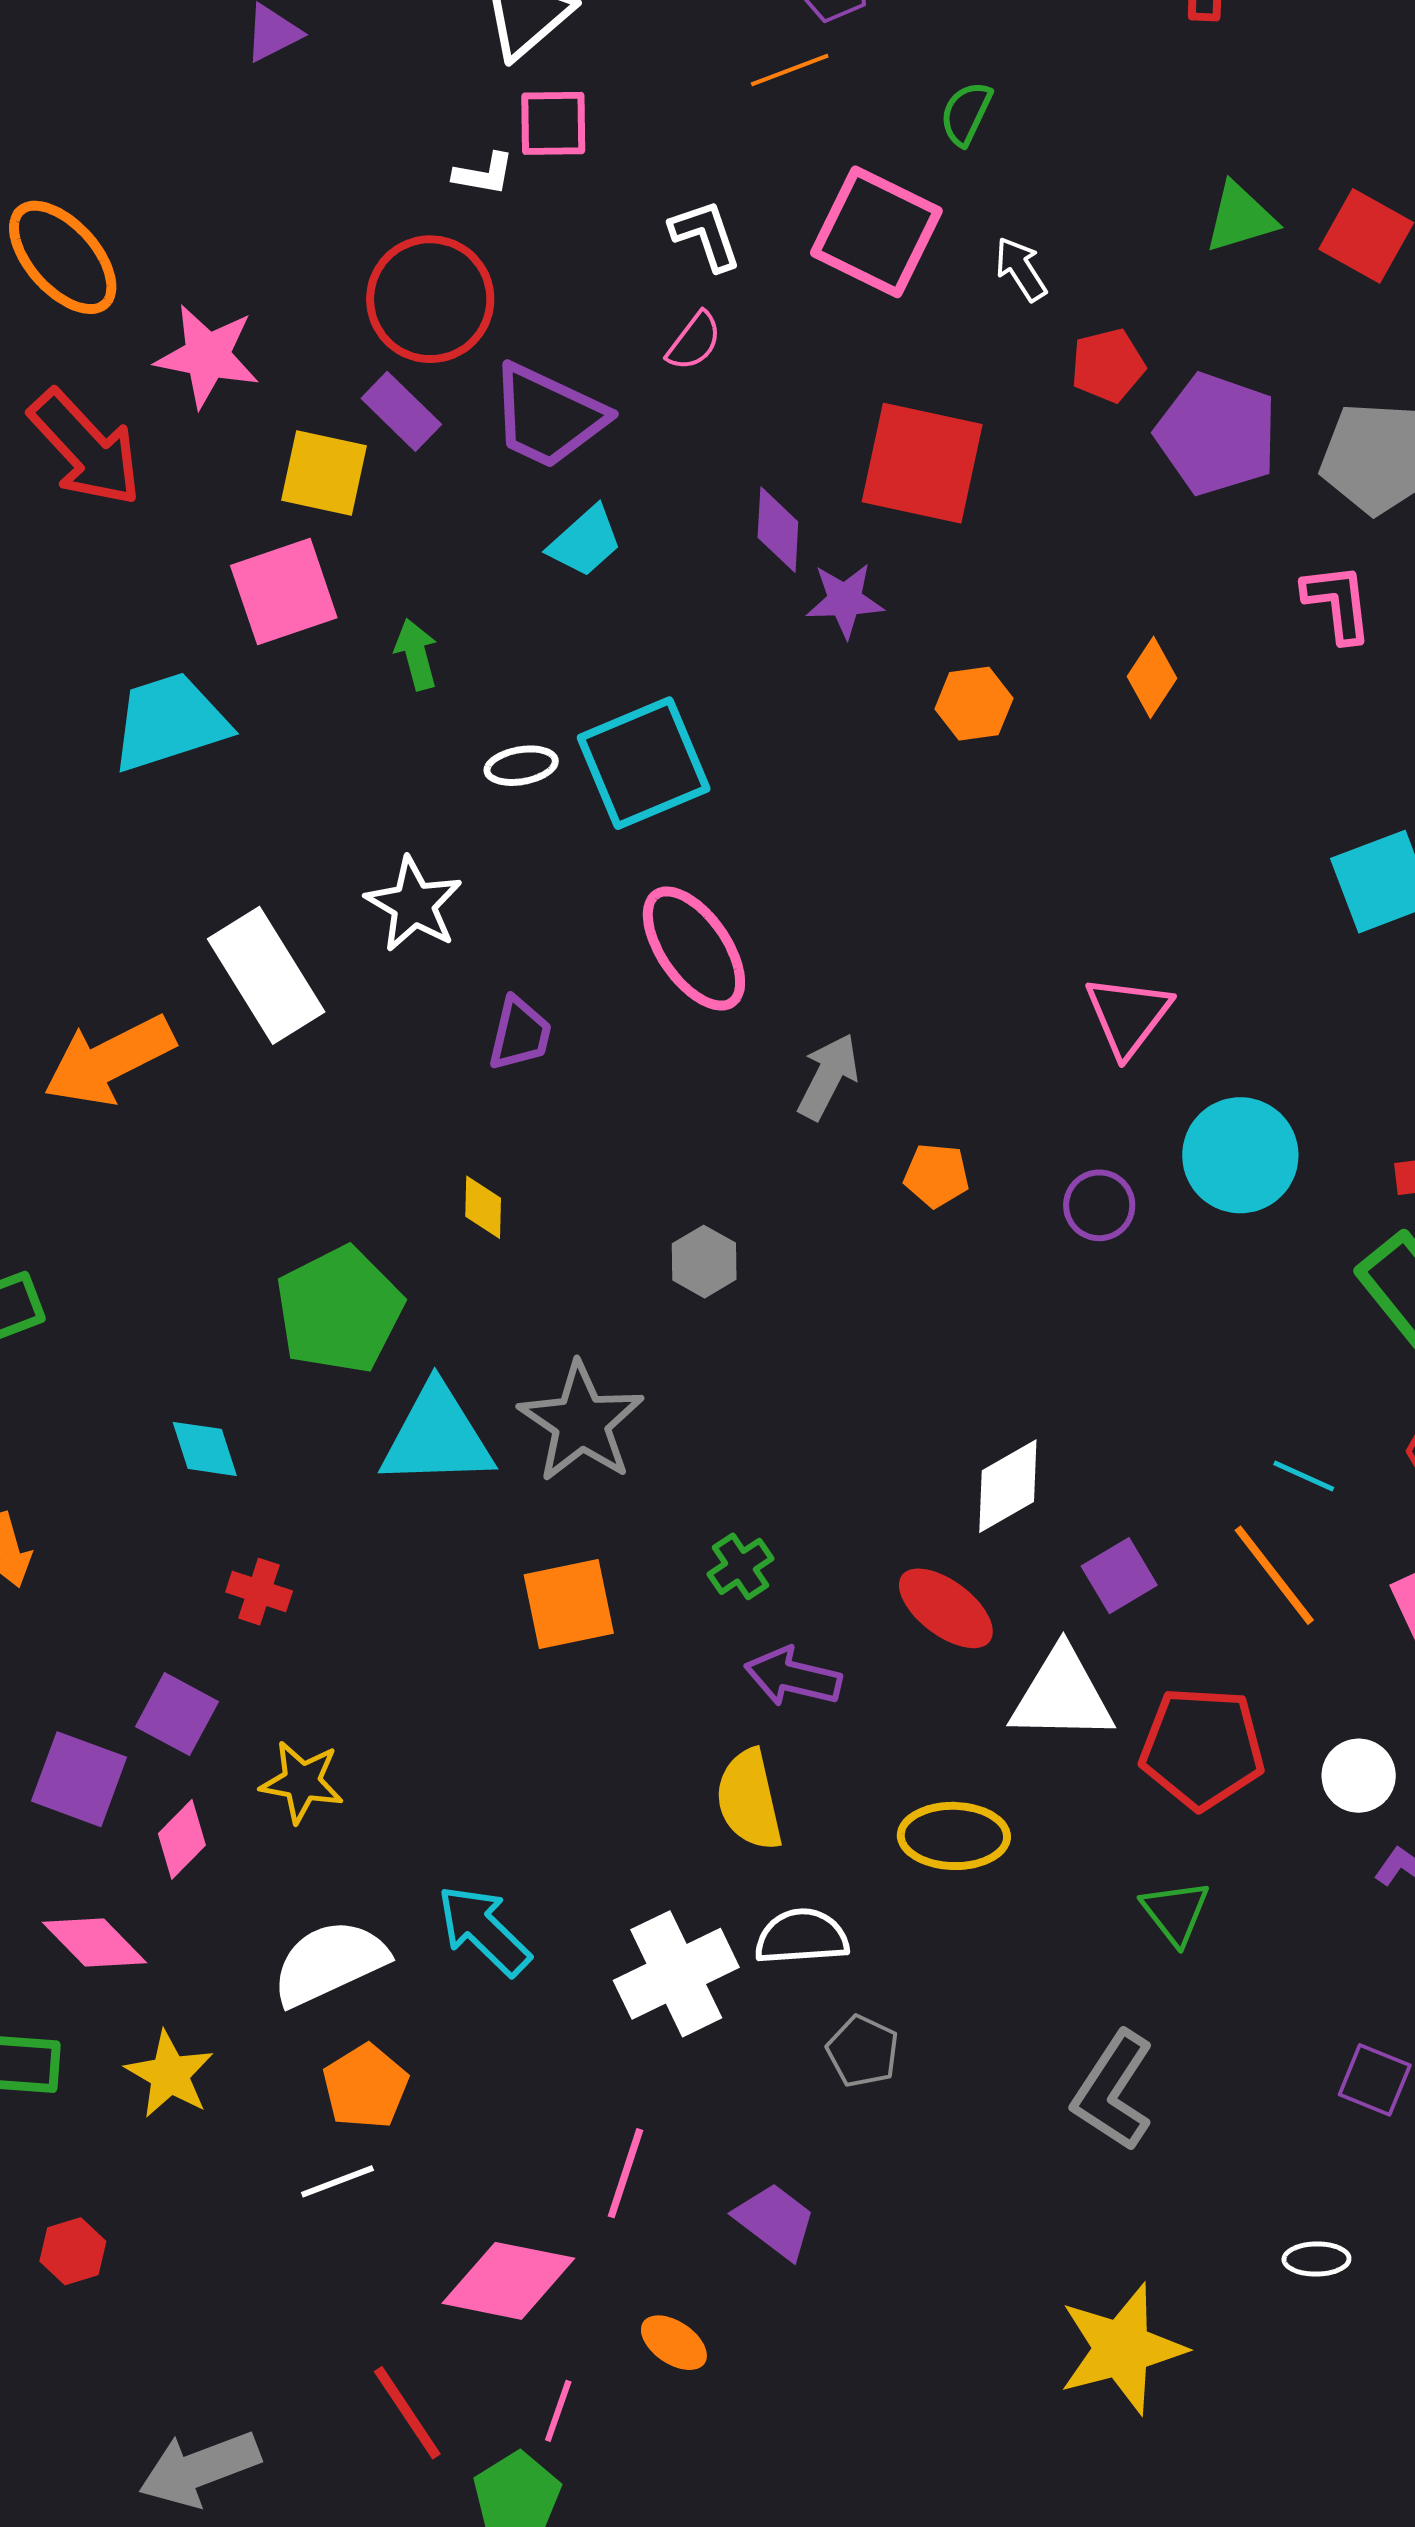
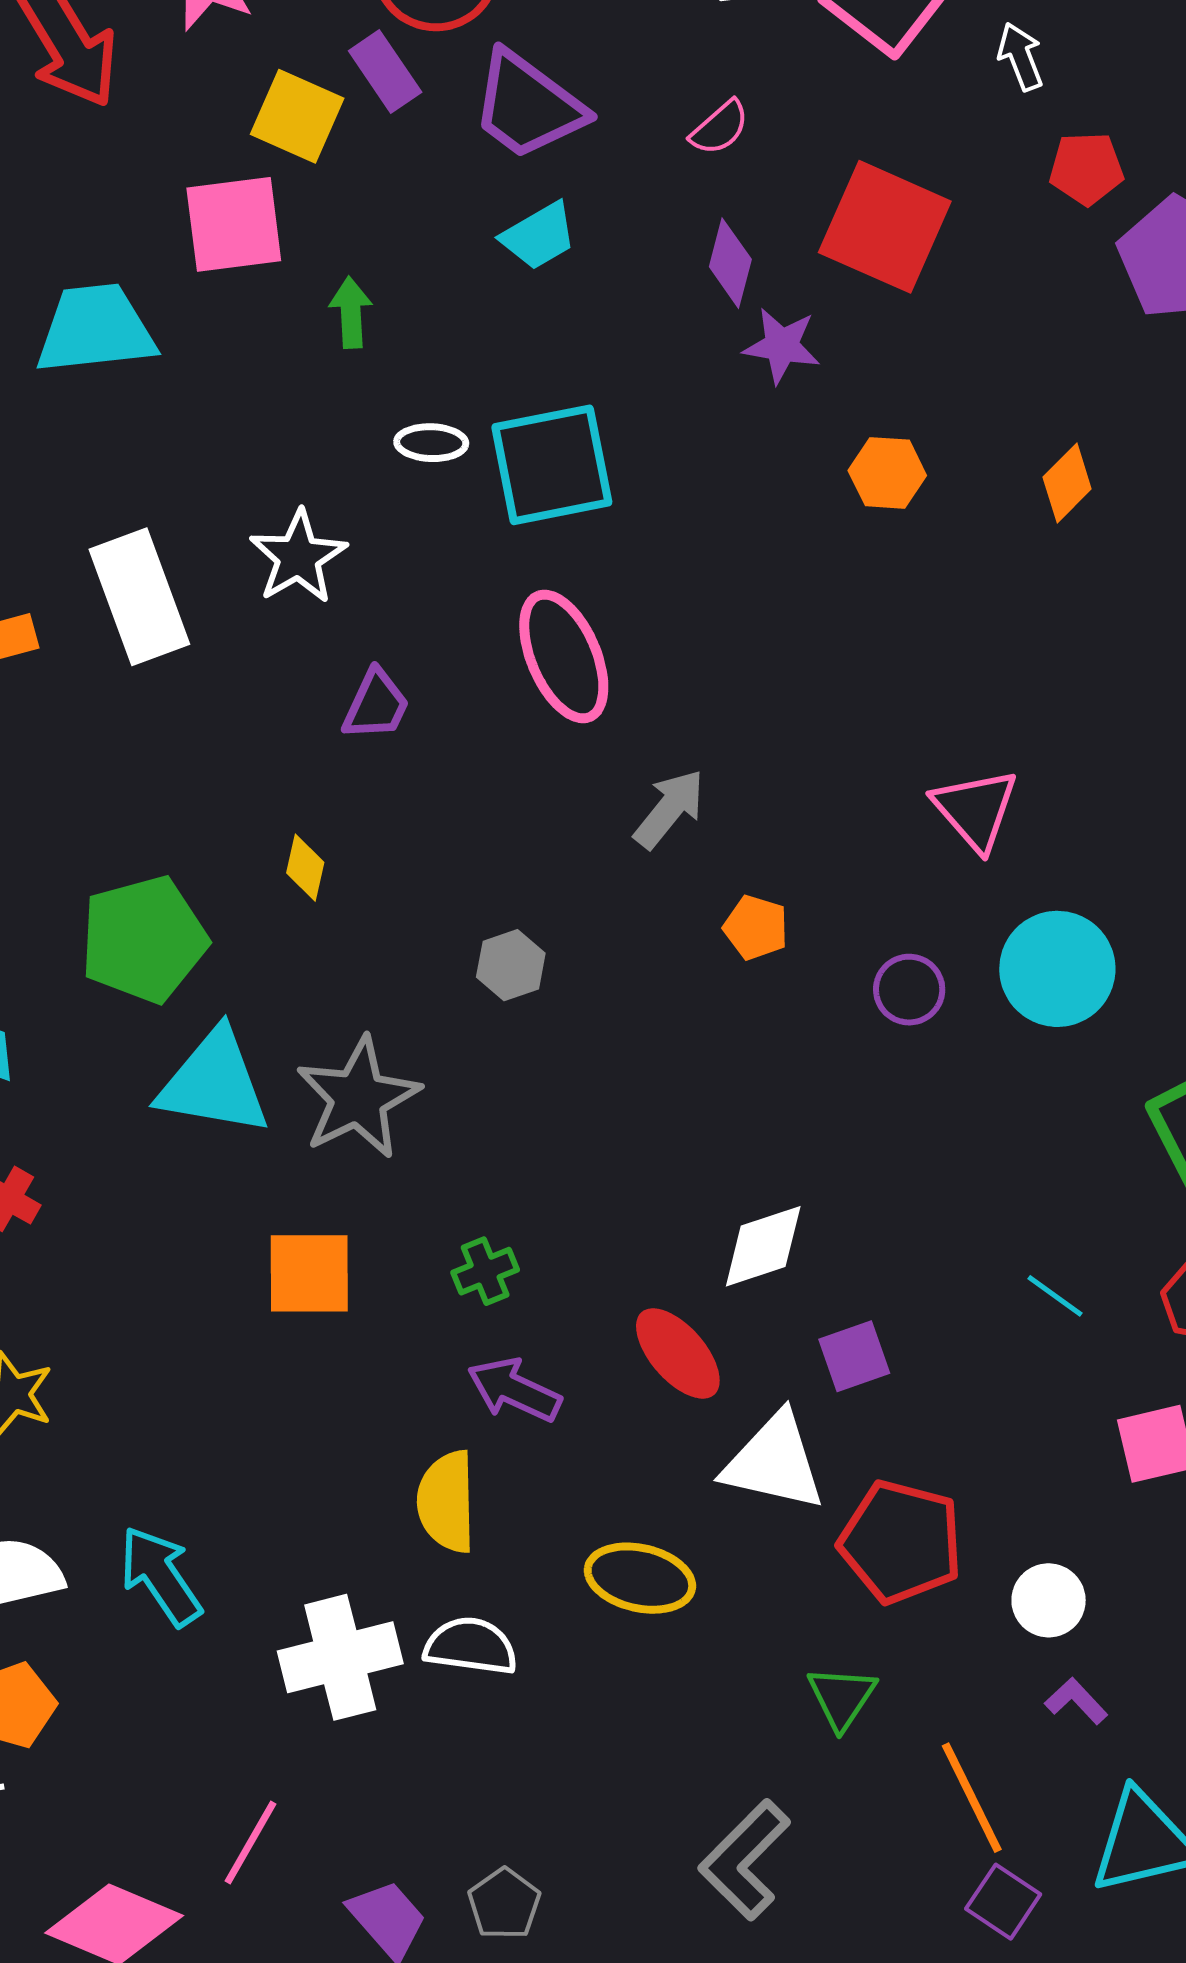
pink semicircle: (694, 341) -> (720, 128), moved
pink triangle: (1128, 1016) -> (975, 809), turned -30
orange line: (1274, 1575) -> (972, 1798), moved
gray pentagon: (863, 2051) -> (504, 1904), moved

